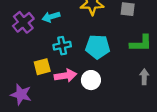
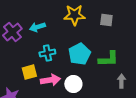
green L-shape: (141, 43) -> (108, 59), moved
cyan pentagon: (98, 47) -> (79, 54), turned -30

